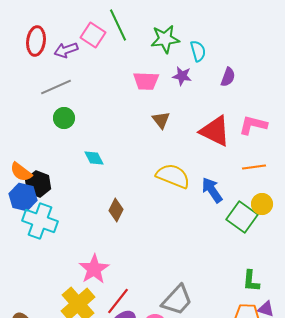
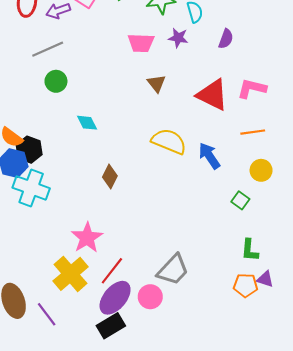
green square: (242, 217) -> (240, 200), moved, size x0.6

